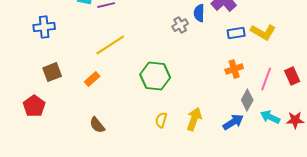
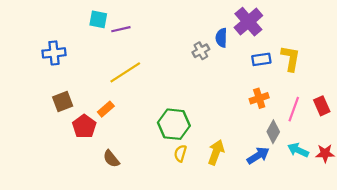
yellow L-shape: (263, 32) -> (290, 58), turned -110
green hexagon: (155, 76) -> (174, 124), moved
red pentagon: (34, 106) -> (84, 126), moved

